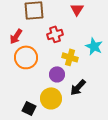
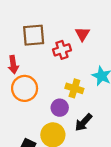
red cross: (55, 34) -> (62, 50), moved
red arrow: (16, 36) -> (13, 65), turned -42

